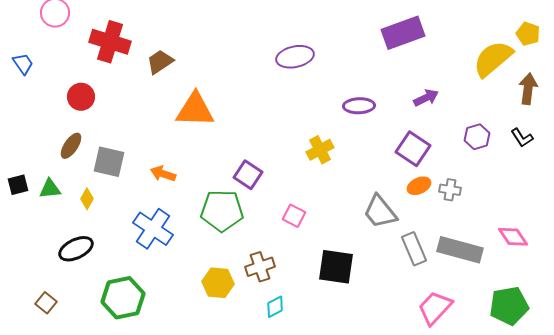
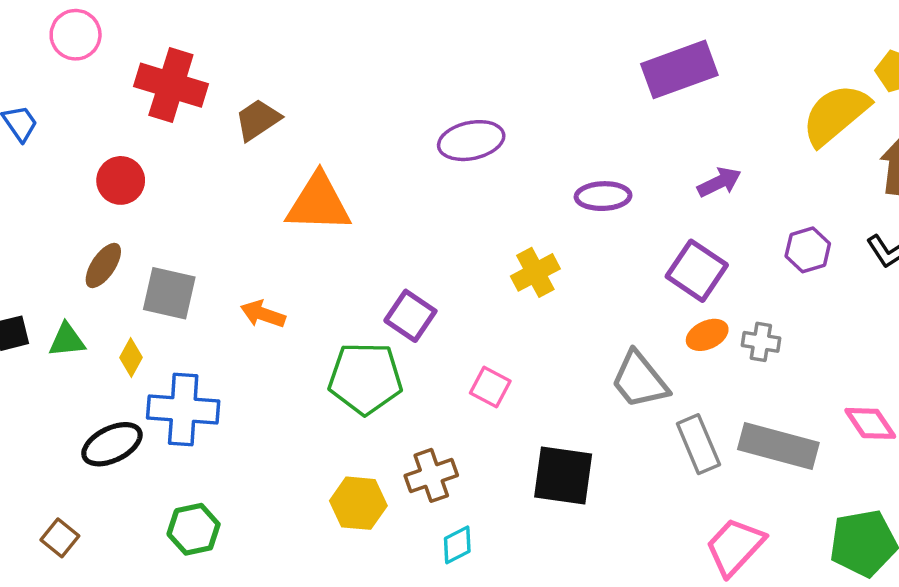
purple ellipse: (295, 57) -> (471, 141), moved
blue cross: (153, 229) -> (183, 410), moved, turned -30
green hexagon: (123, 298) -> (194, 529), size x0.7

